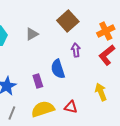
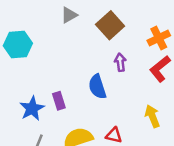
gray triangle: (32, 34) -> (69, 15), moved
purple rectangle: (38, 81) -> (59, 101), moved

